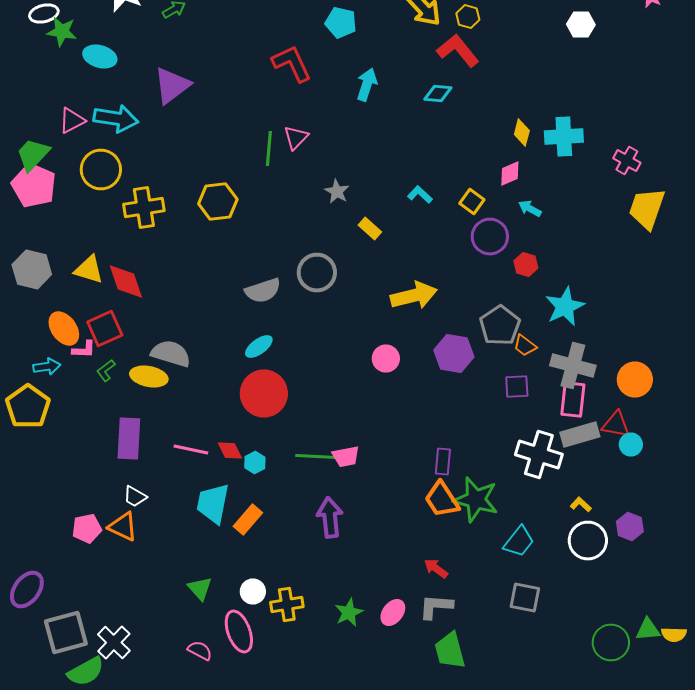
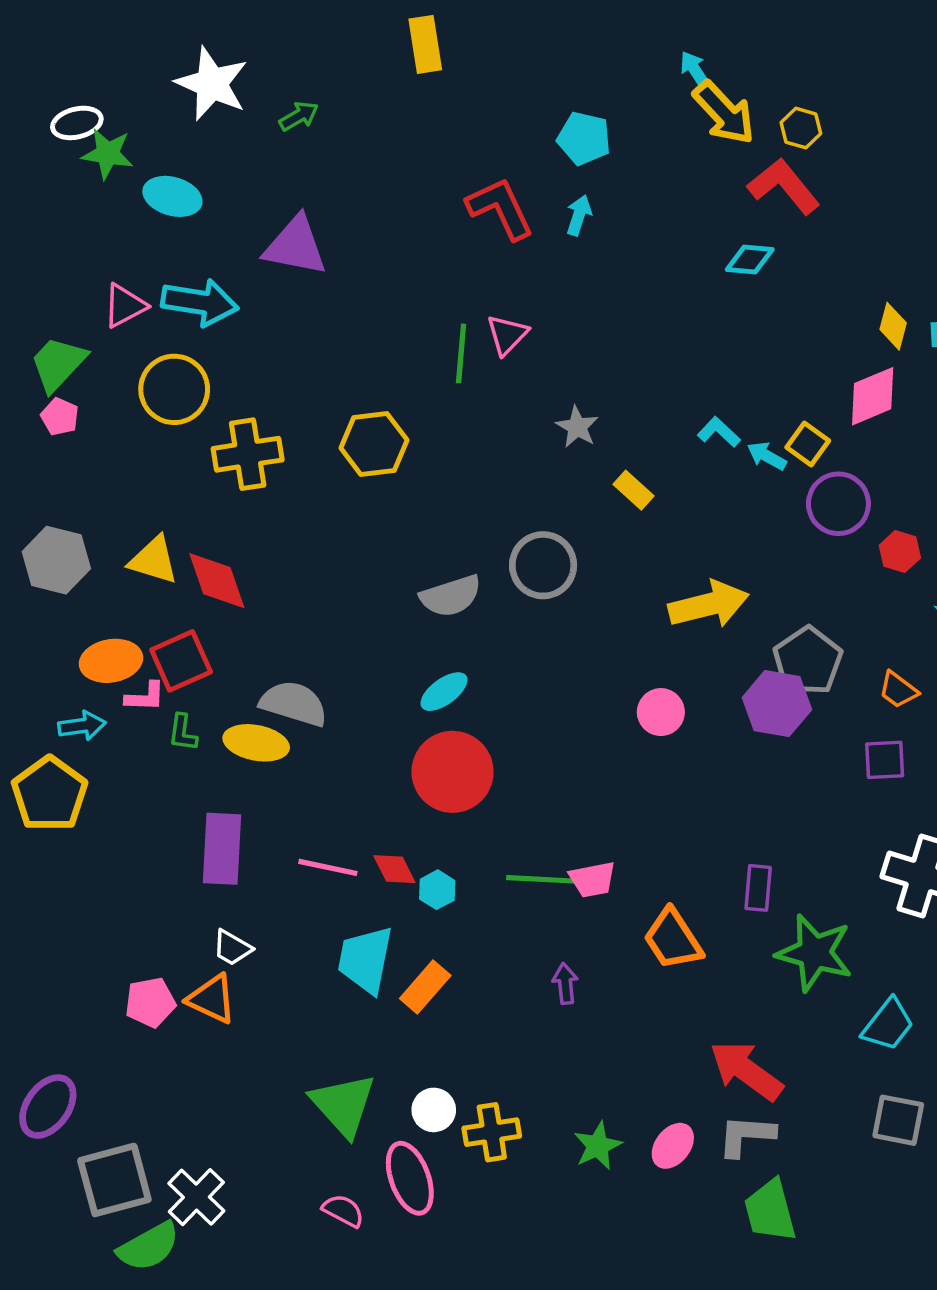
cyan arrow: (367, 84) -> (579, 215), moved, size x0.7
purple triangle: (172, 86) -> (295, 246), turned 48
pink diamond: (510, 174) -> (873, 396), size x1.4
pink pentagon: (34, 186) -> (60, 417), size x0.5
cyan arrow: (530, 208) -> (767, 456), moved
gray pentagon: (500, 326) -> (808, 661), moved
orange ellipse: (64, 328) -> (111, 661), turned -64
green L-shape: (106, 370) -> (183, 733), turned -45
orange trapezoid: (442, 500) -> (673, 939), moved
purple arrow: (330, 518) -> (565, 984), size x0.6
red arrow: (436, 568) -> (746, 1071), size x1.8
green triangle: (200, 588) -> (343, 1105), size x1.6

